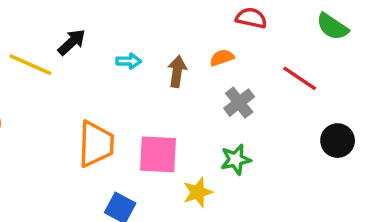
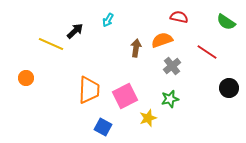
orange semicircle: (222, 58) -> (162, 40), size x1.5
cyan arrow: (129, 61) -> (108, 20), moved, turned 120
pink square: (158, 154) -> (125, 96), turned -30

